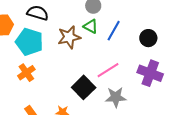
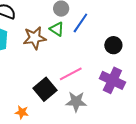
blue line: (114, 31) -> (80, 23), moved

